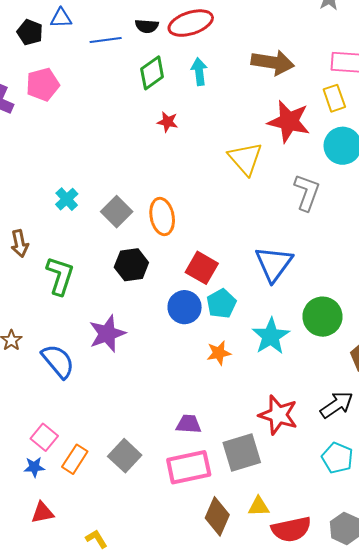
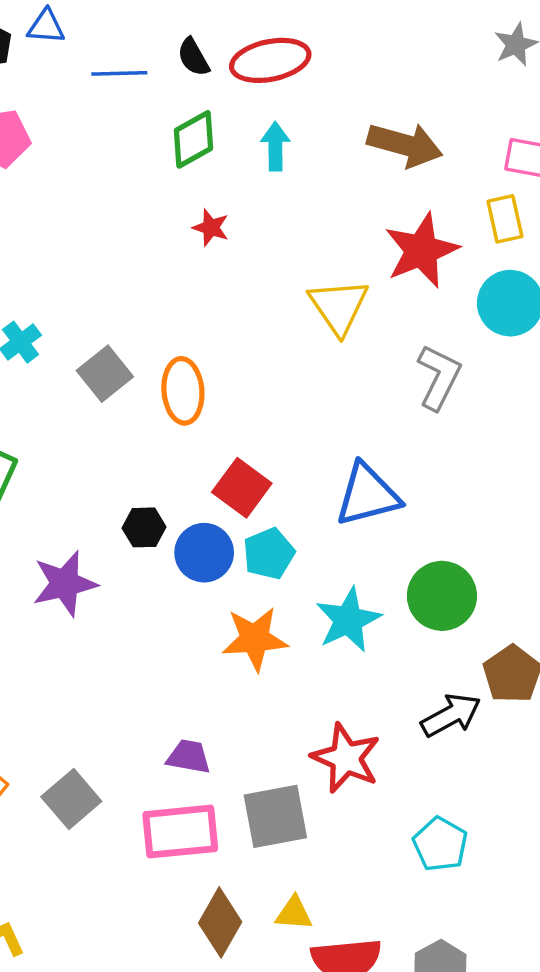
black semicircle: (147, 26) -> (193, 57), turned 50
red star: (289, 121) -> (421, 250), turned 30
blue triangle: (274, 264) -> (367, 495), turned 33
black hexagon: (131, 265) -> (144, 527), moved, size x0.7
orange star: (219, 353) -> (255, 639), size x1.5
black arrow: (337, 405) -> (451, 715), moved

